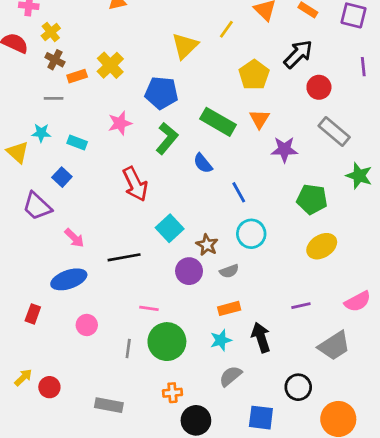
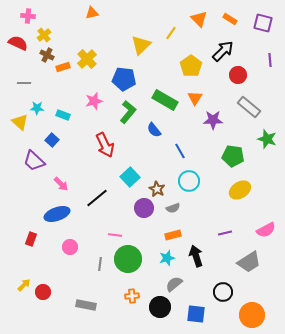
gray line: (54, 98) -> (24, 83), moved
black line: (124, 257) -> (97, 198), turned -30
black circle: (196, 420) -> (160, 307), moved

